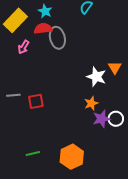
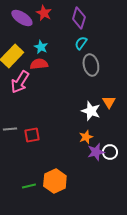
gray ellipse: (57, 38) -> (91, 65), moved
pink arrow: (24, 47) -> (20, 82), size x1.6
orange hexagon: (72, 157) -> (55, 181), moved

